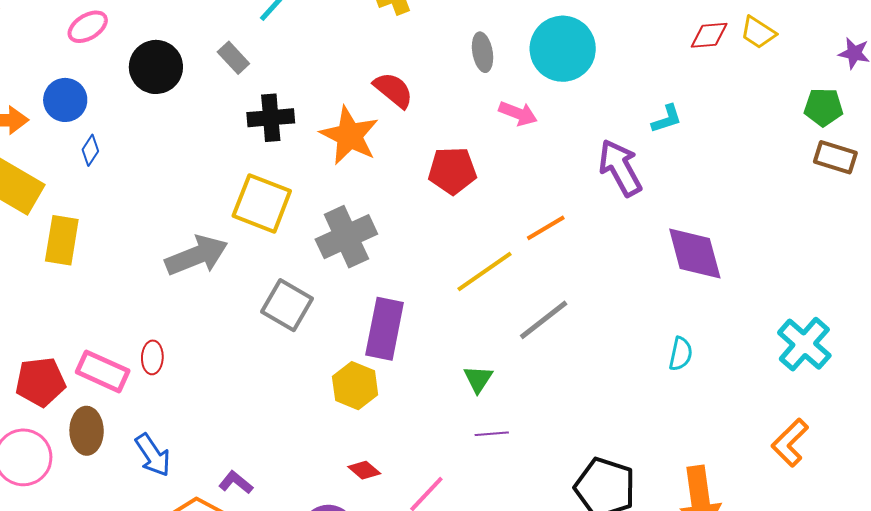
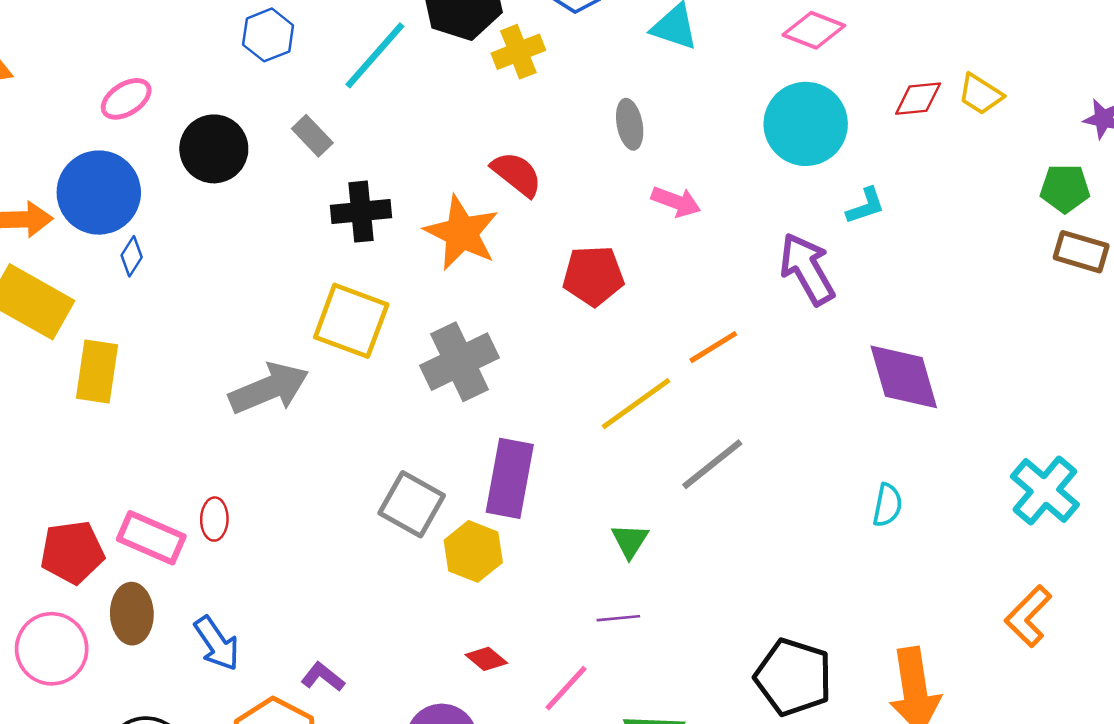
cyan circle: (563, 49) -> (806, 124), moved
blue circle: (65, 100) -> (99, 193), size x1.5
gray square: (287, 305) -> (412, 504), moved
purple line: (492, 434) -> (618, 618), moved

